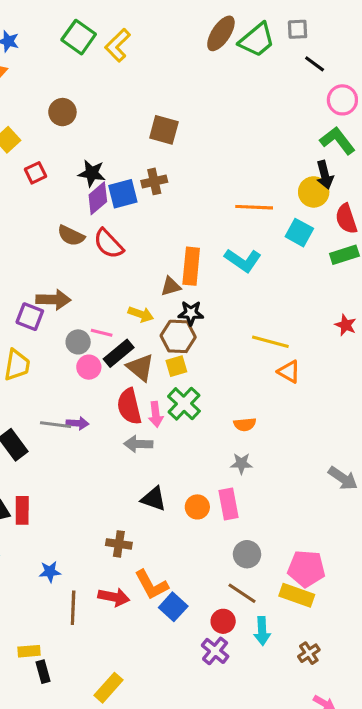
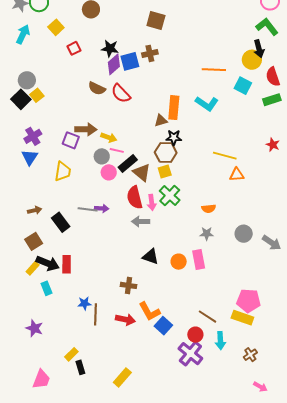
yellow arrow: (141, 314) -> (109, 137), moved
orange triangle: (289, 372) -> (237, 175), turned -35
gray circle: (247, 554) -> (244, 234), moved
brown line: (73, 608) -> (95, 314), moved
yellow rectangle: (29, 651) -> (71, 354), turned -40
purple cross: (215, 651) -> (190, 354), size x1.4

